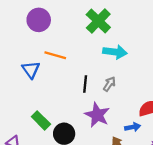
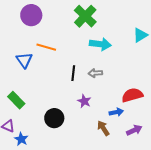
gray arrow: (109, 84) -> (95, 73), turned -128
purple star: (97, 115) -> (84, 101), size x0.6
green rectangle: (41, 120) -> (16, 100), moved

